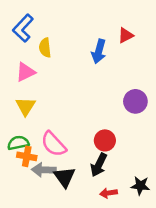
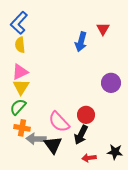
red triangle: (126, 35) -> (103, 29), turned -32
yellow semicircle: (45, 48) -> (20, 45), moved
pink triangle: (25, 72) -> (20, 72), moved
green semicircle: (18, 143) -> (18, 107), moved, turned -36
pink semicircle: (54, 144) -> (59, 122), moved

